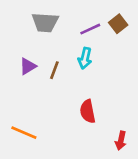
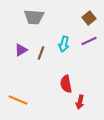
purple line: (90, 29) -> (89, 41), moved
red arrow: (121, 141) -> (80, 102), moved

